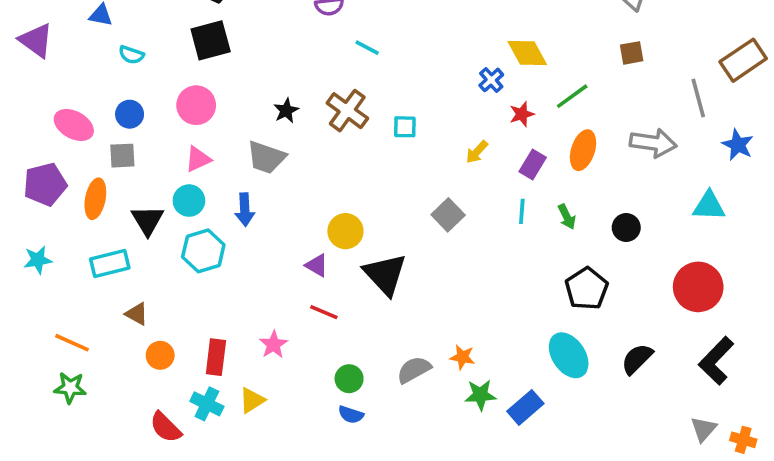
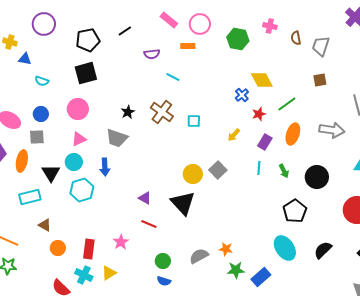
black circle: (626, 228) -> (317, 177), size x1.5
yellow circle: (345, 231) -> (193, 174), moved

